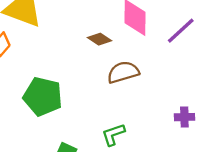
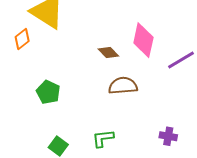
green pentagon: (43, 96) -> (48, 92), size x0.7

